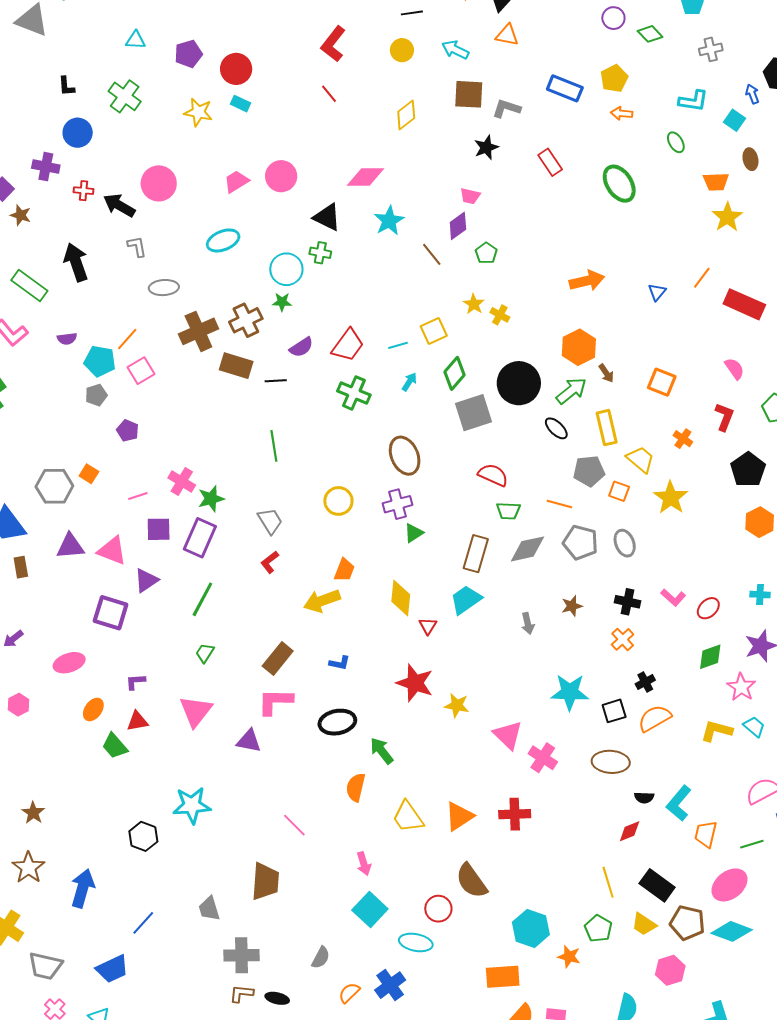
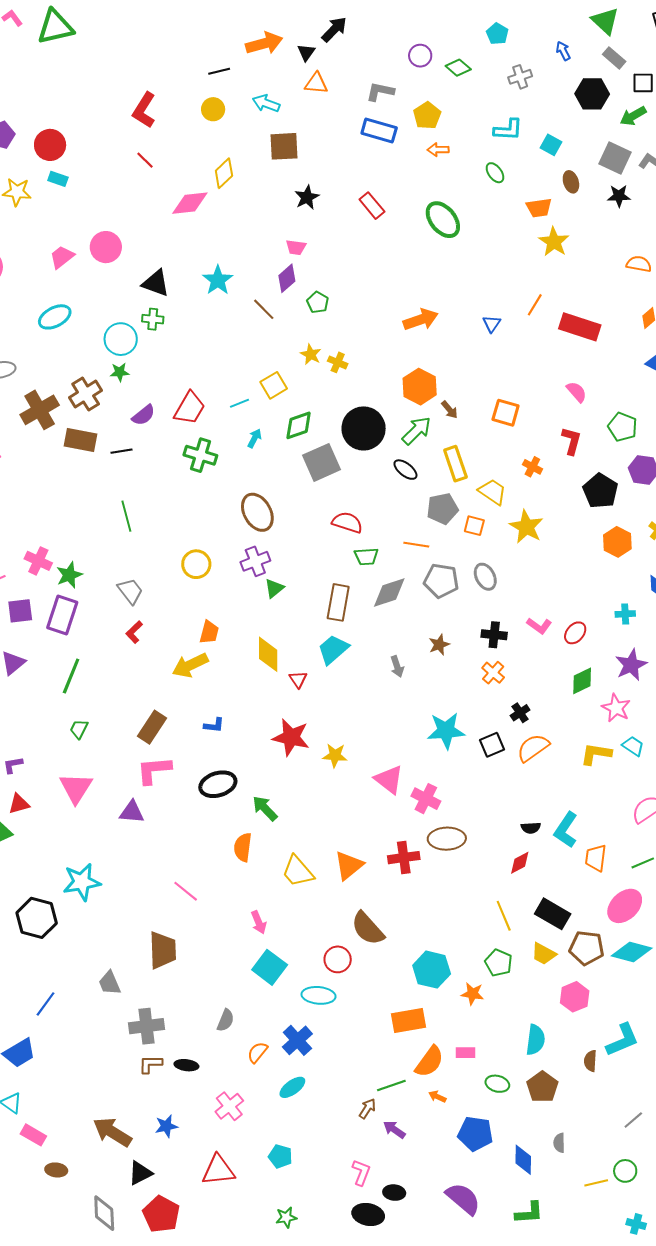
blue arrow: (752, 94) -> (563, 51), moved
gray L-shape: (506, 108) -> (380, 92), moved
pink diamond: (365, 177) -> (190, 203), moved
green diamond: (454, 373) -> (299, 425), turned 36
brown ellipse: (611, 762) -> (447, 839), moved
black hexagon: (143, 836) -> (37, 918), size x1.4

